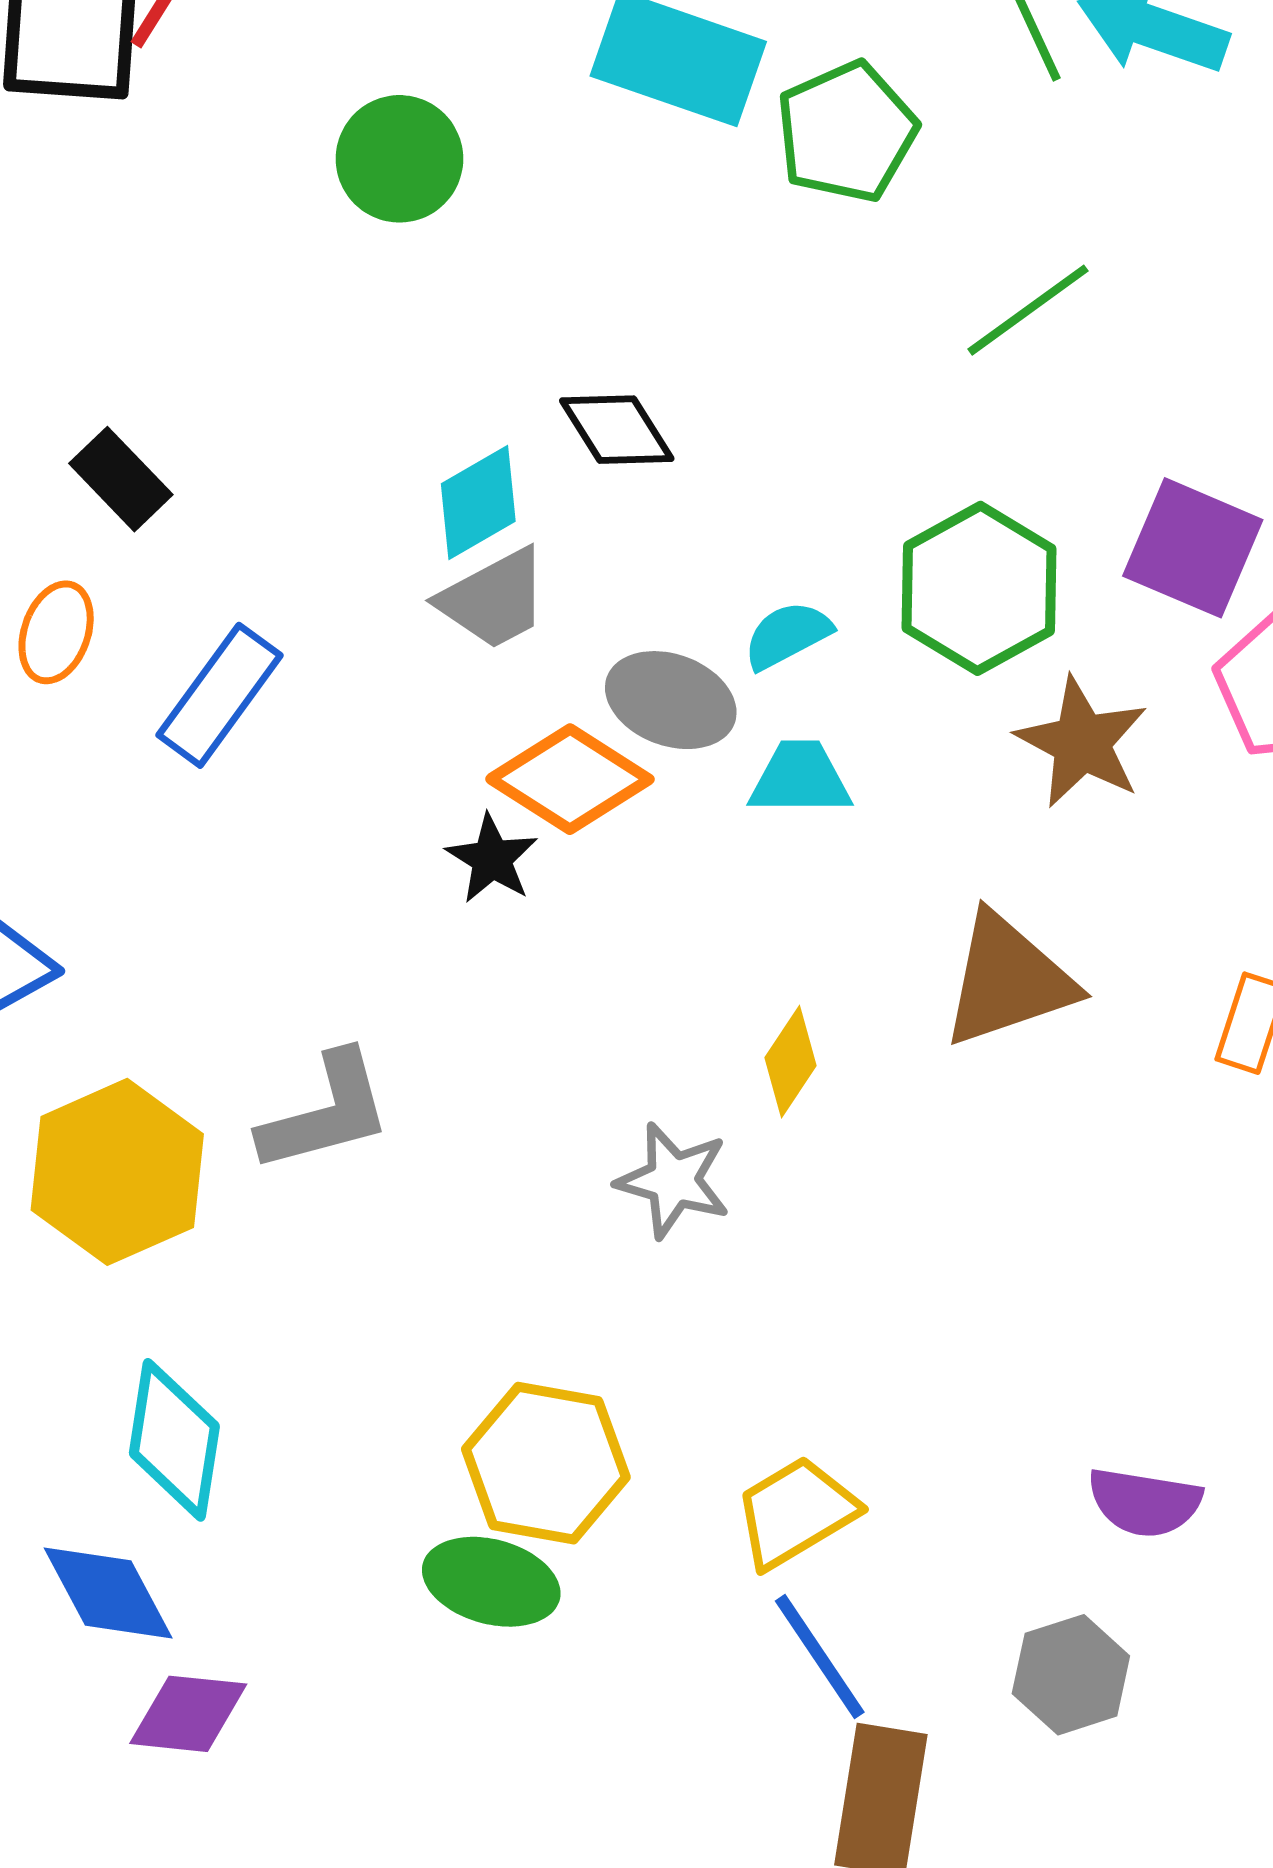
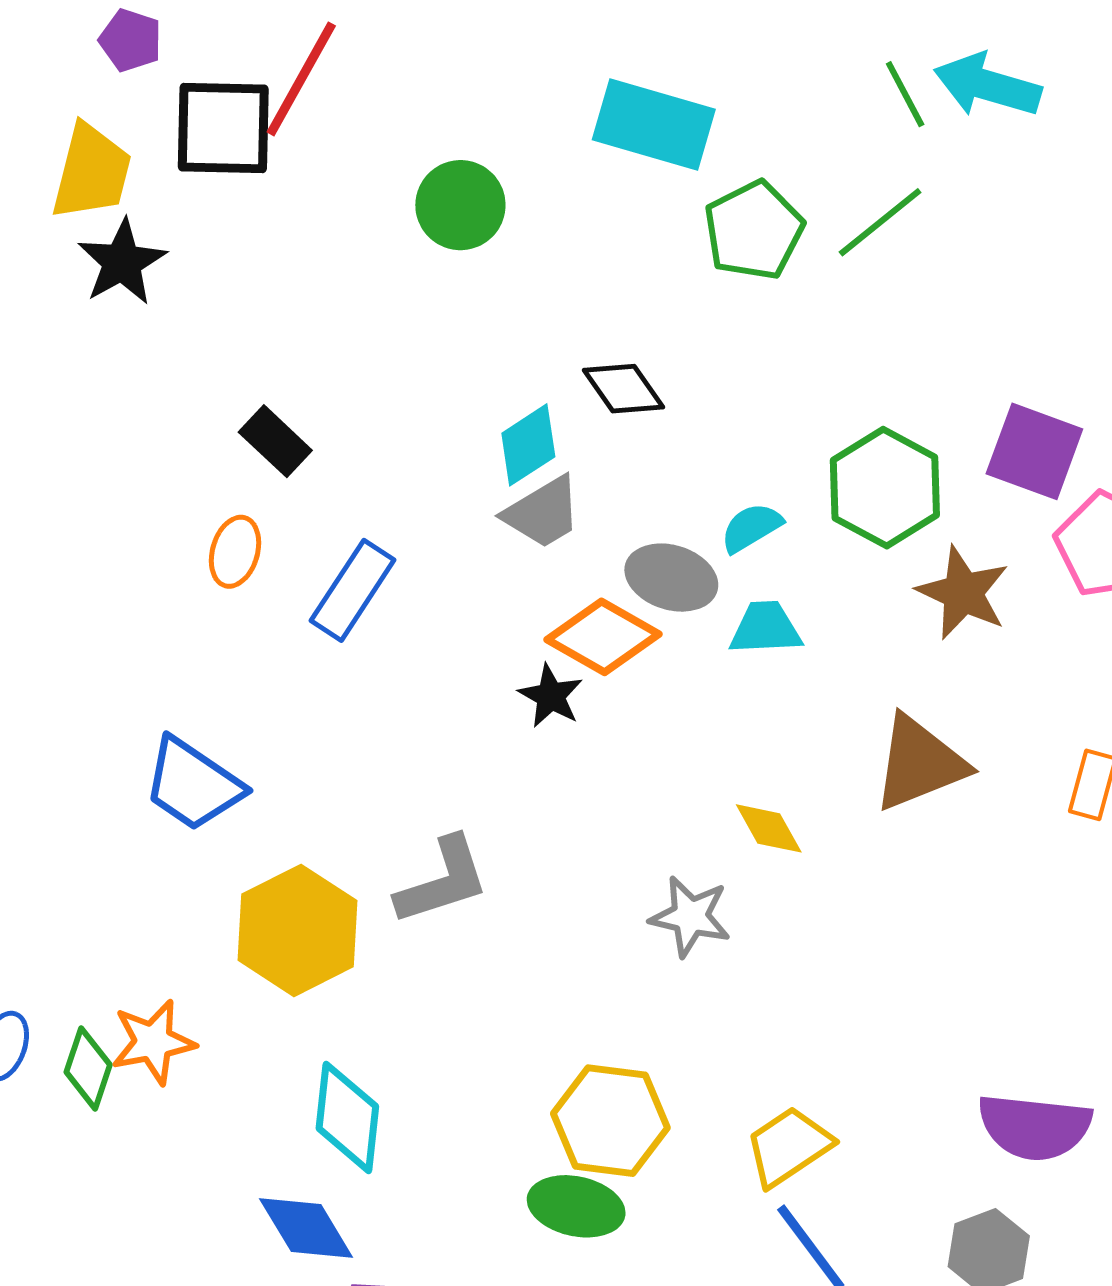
green pentagon: (846, 132) -> (754, 230), moved
green line: (1028, 310) -> (880, 222), moved
yellow diamond: (790, 1062) -> (769, 828), turned -60
purple semicircle: (1145, 1502) -> (1035, 1127), size x1.4

